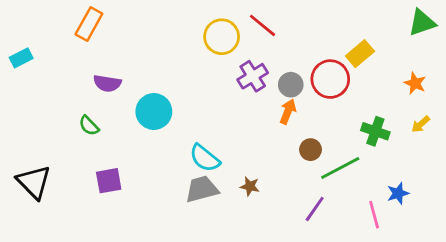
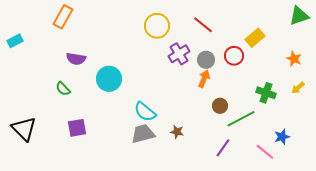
red line: (263, 25) -> (203, 25), moved
red circle: (330, 79) -> (234, 56), size x0.7
pink line: (374, 215) -> (265, 152), turned -36

